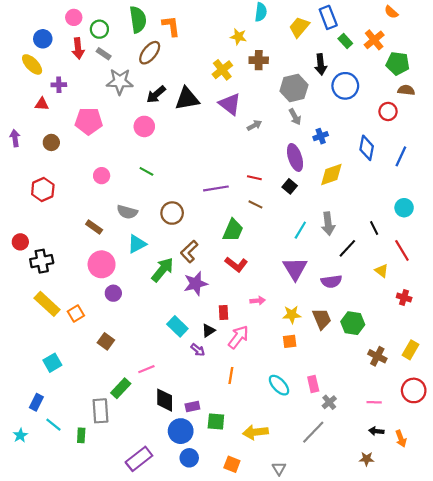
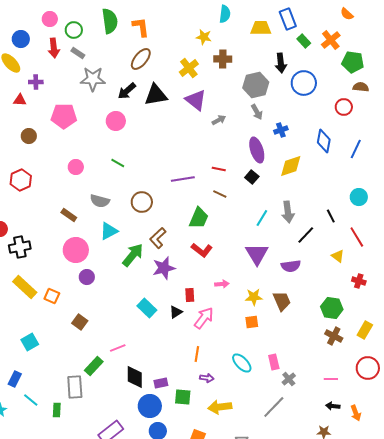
yellow trapezoid: (299, 27) -> (261, 28), turned 50
brown ellipse: (150, 53) -> (141, 59), moved
orange square: (76, 314) -> (52, 296), turned -35
green hexagon: (353, 323) -> (332, 308), moved
purple arrow: (198, 350) -> (207, 378), moved, turned -32

